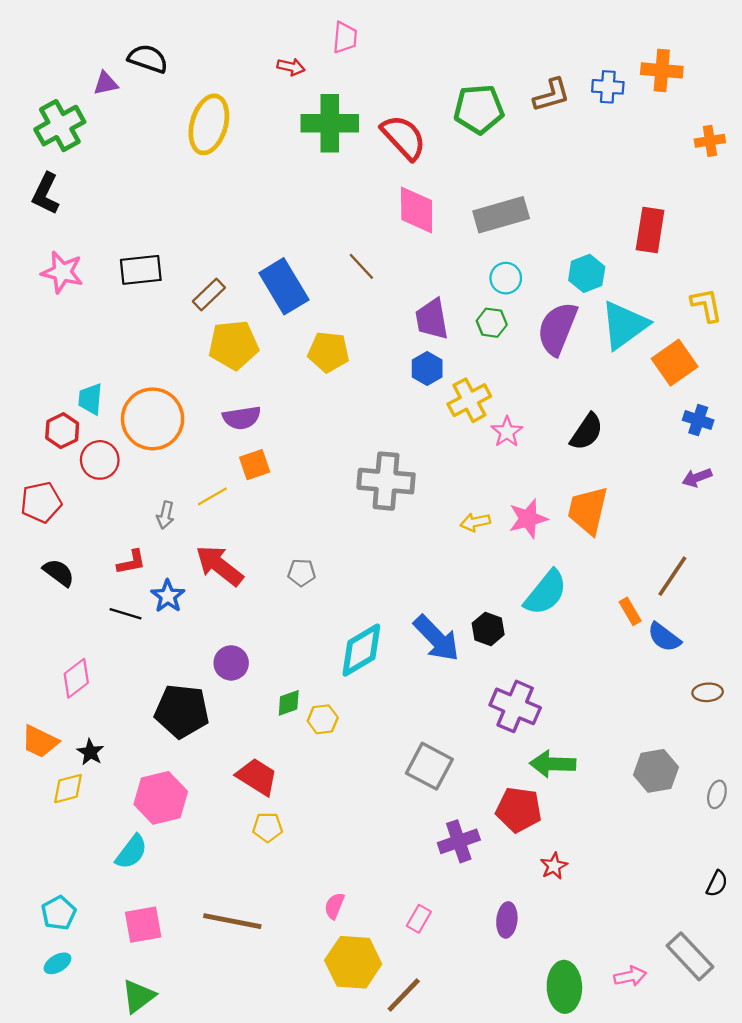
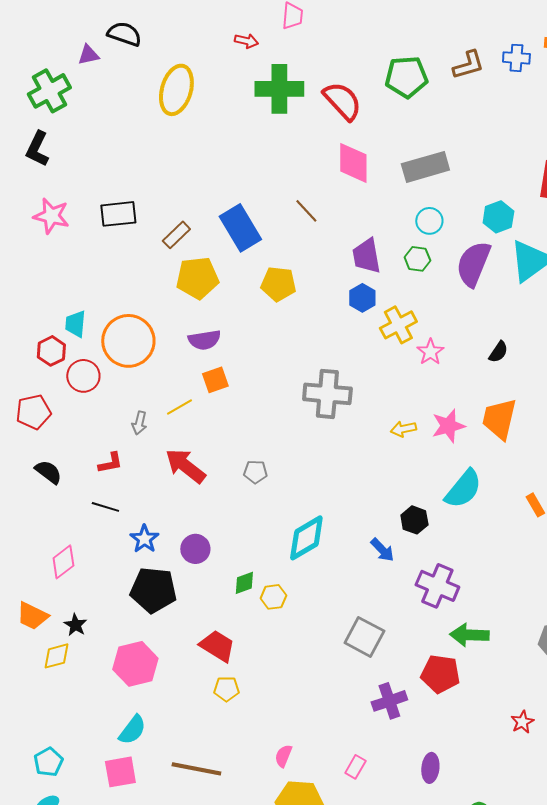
black semicircle: (587, 432) -> (498, 352), size x0.7
blue star: (168, 596) -> (144, 539), moved
blue arrow: (436, 638) -> (382, 550), moved, size x0.6
cyan semicircle: (131, 852) -> (132, 730), moved
red star: (554, 866) -> (522, 722), moved

